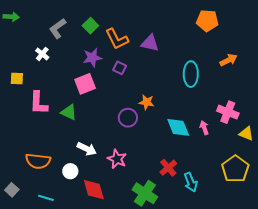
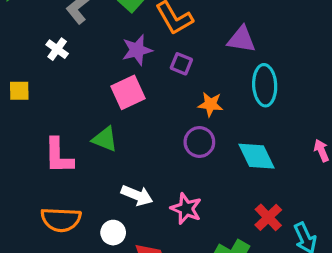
purple triangle: (150, 43) -> (241, 39), moved
cyan ellipse: (191, 74) -> (265, 85), moved
orange star: (147, 102) -> (210, 104), moved
pink L-shape: (39, 103) -> (59, 156), moved
cyan diamond: (178, 127) -> (257, 156), moved

